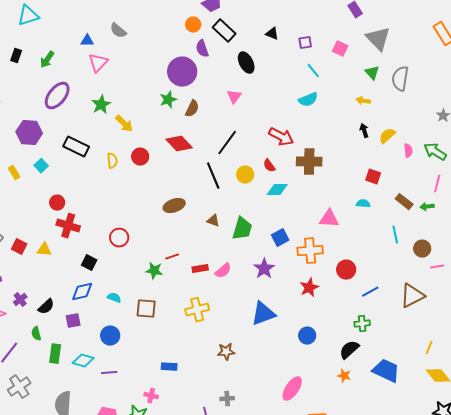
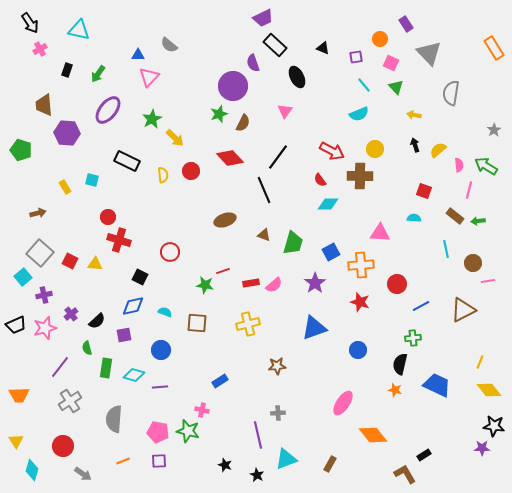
cyan triangle: (28, 16) -> (79, 30), turned 30
orange circle: (193, 25) -> (380, 39), moved
green triangle: (372, 73) -> (396, 87), moved
purple hexagon: (29, 133) -> (67, 133), moved
cyan square: (41, 166) -> (92, 180), turned -32
yellow circle: (245, 175) -> (375, 149), moved
pink line: (437, 184) -> (469, 190), moved
red star: (309, 288) -> (360, 302), turned -30
black semicircle: (349, 350) -> (400, 364), turned -35
blue rectangle: (169, 367) -> (220, 381), turned -35

